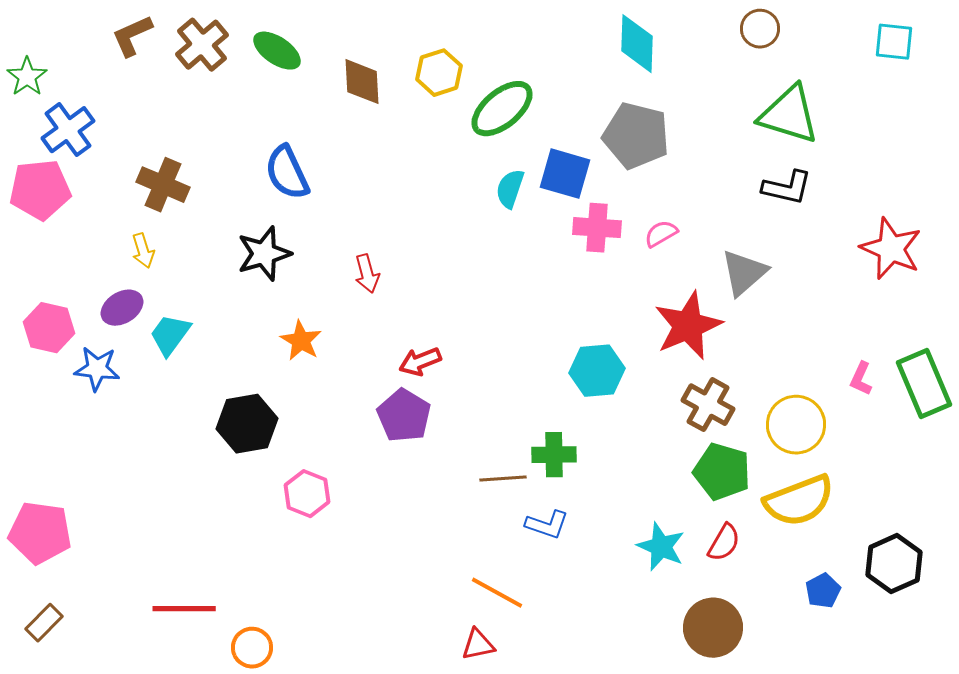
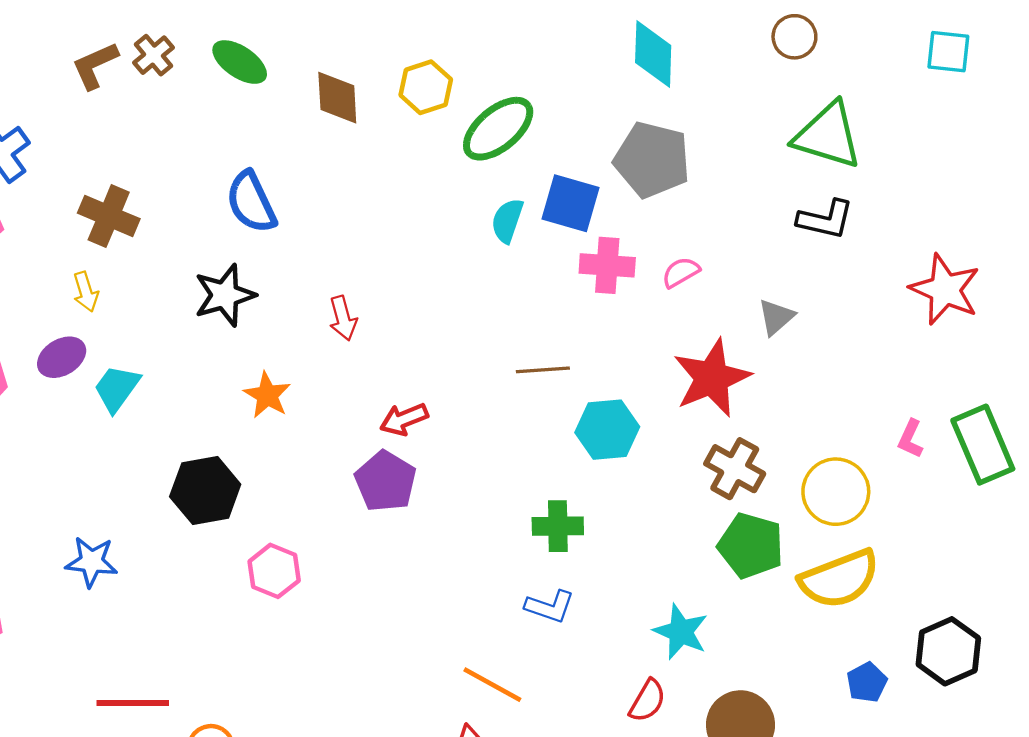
brown L-shape: (132, 36) -> (95, 65), moved
brown cross: (202, 45) -> (153, 55), size x0.7
gray triangle: (744, 273) -> (776, 317), size x0.7
blue star: (97, 369) -> (91, 562), moved
brown line: (503, 479) -> (543, 370), moved
red semicircle: (724, 543) -> (647, 701), moved

